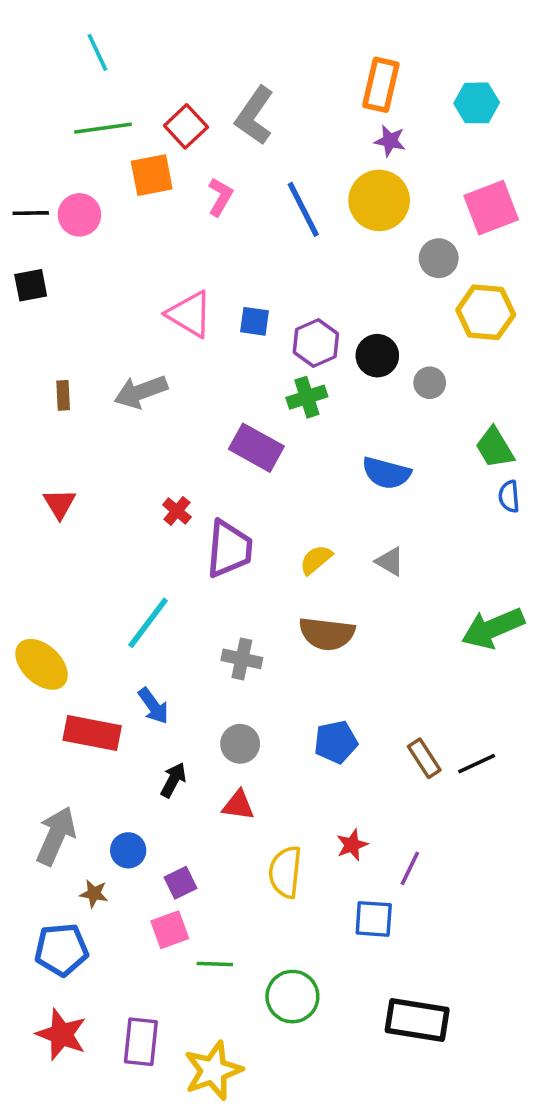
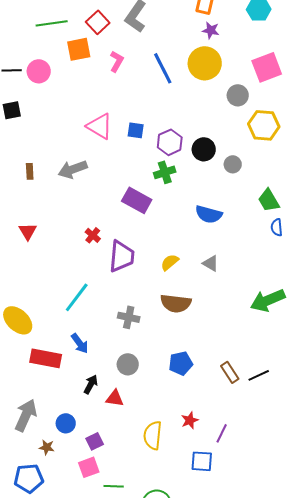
red triangle: (238, 805) -> (115, 398), moved

